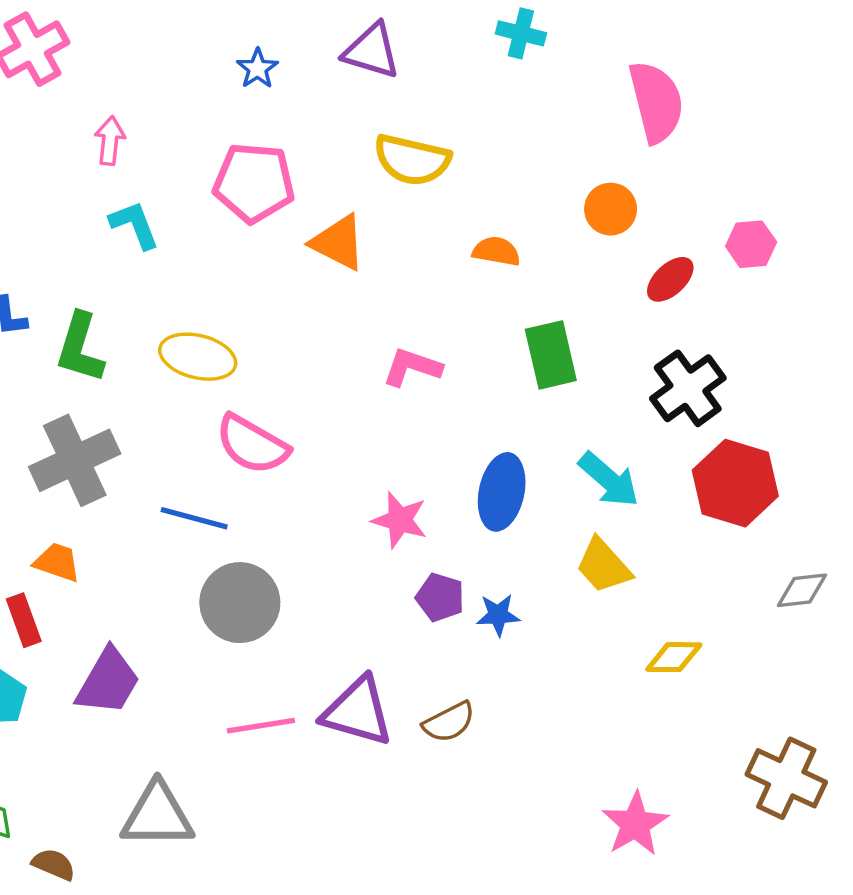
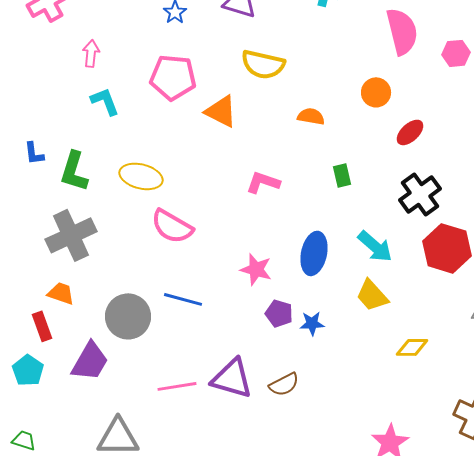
pink hexagon: (751, 244) -> (456, 53), moved
green rectangle: (551, 355) -> (342, 175), size x0.6
blue line: (194, 518) -> (183, 299), moved
gray circle: (240, 603) -> (128, 316), moved

